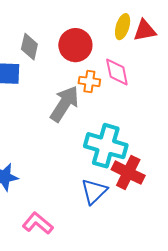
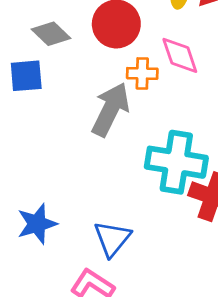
gray diamond: (29, 47) -> (51, 34), turned -52
blue triangle: (94, 191) -> (112, 239), moved

